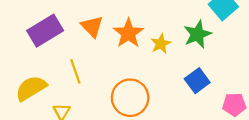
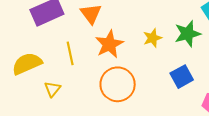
orange star: (128, 33) -> (109, 44), moved

